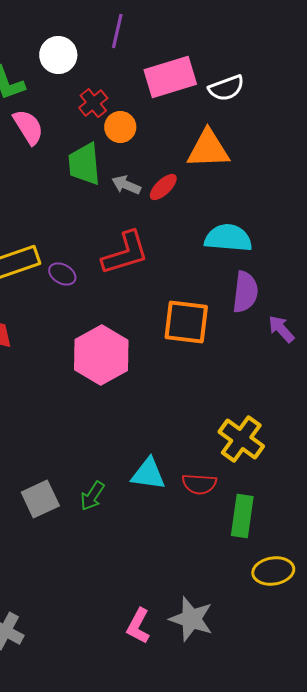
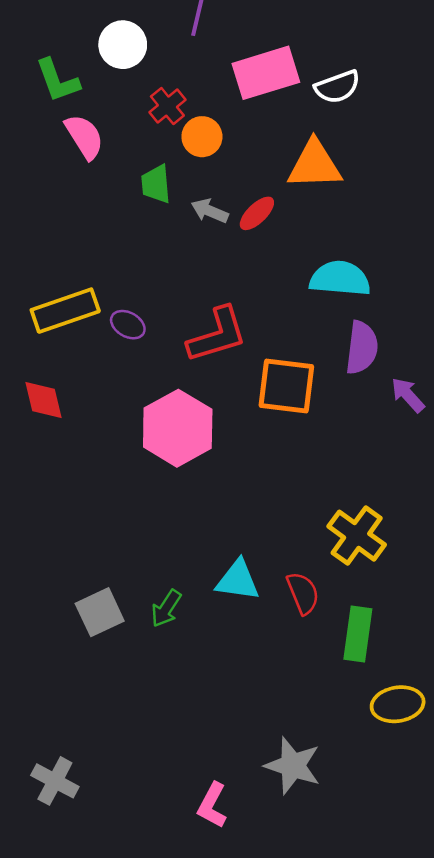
green trapezoid: (84, 164) -> (156, 184), size x0.7
red L-shape: (125, 253) -> (217, 335), moved
red semicircle: (199, 484) -> (303, 593), turned -116
pink L-shape: (138, 626) -> (212, 805), moved

